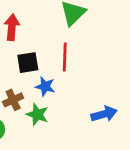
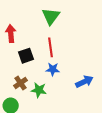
blue star: (45, 86) -> (53, 69), moved

